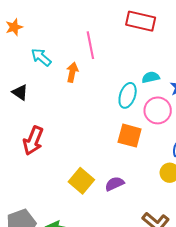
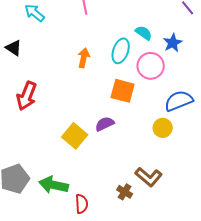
orange arrow: (72, 72) -> (84, 58), moved
cyan semicircle: (151, 77) -> (144, 33), turned 48
purple semicircle: (114, 184) -> (105, 124), moved

